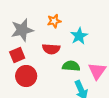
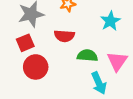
cyan star: (79, 36) -> (110, 21), moved

